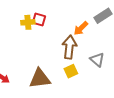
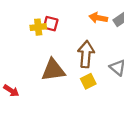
orange arrow: (81, 28) -> (98, 18), moved, turned 56
brown triangle: (40, 79) -> (53, 70), moved

